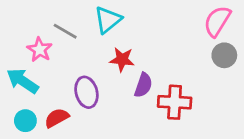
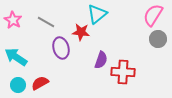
cyan triangle: (108, 20) -> (97, 14), moved
pink star: (40, 50) -> (13, 20), moved
red star: (122, 60) -> (81, 32), moved
purple ellipse: (86, 92) -> (61, 48), moved

